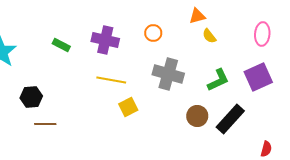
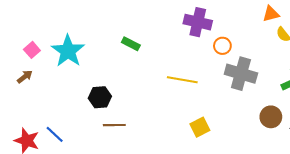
orange circle: (153, 33) -> (222, 46), moved
purple cross: (105, 40) -> (198, 22), moved
yellow square: (128, 107) -> (200, 127), moved

